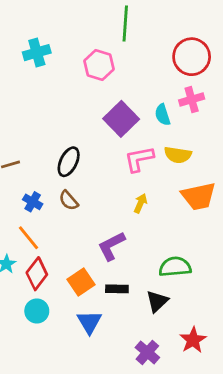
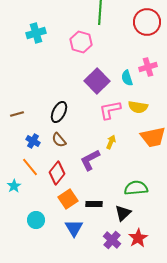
red circle: (192, 57) -> (147, 22), moved
purple L-shape: (111, 246) -> (90, 160), moved
red diamond: (37, 274) -> (57, 173), moved
red star: (193, 340) -> (138, 238), moved
purple cross: (147, 352) -> (112, 240), moved

